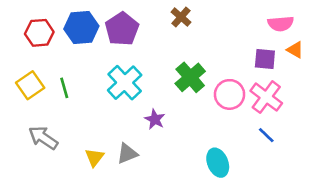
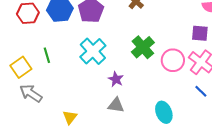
yellow square: (30, 85) -> (21, 67), moved
gray triangle: (127, 153) -> (116, 105), moved, turned 30
yellow triangle: (94, 157) -> (70, 117), moved

